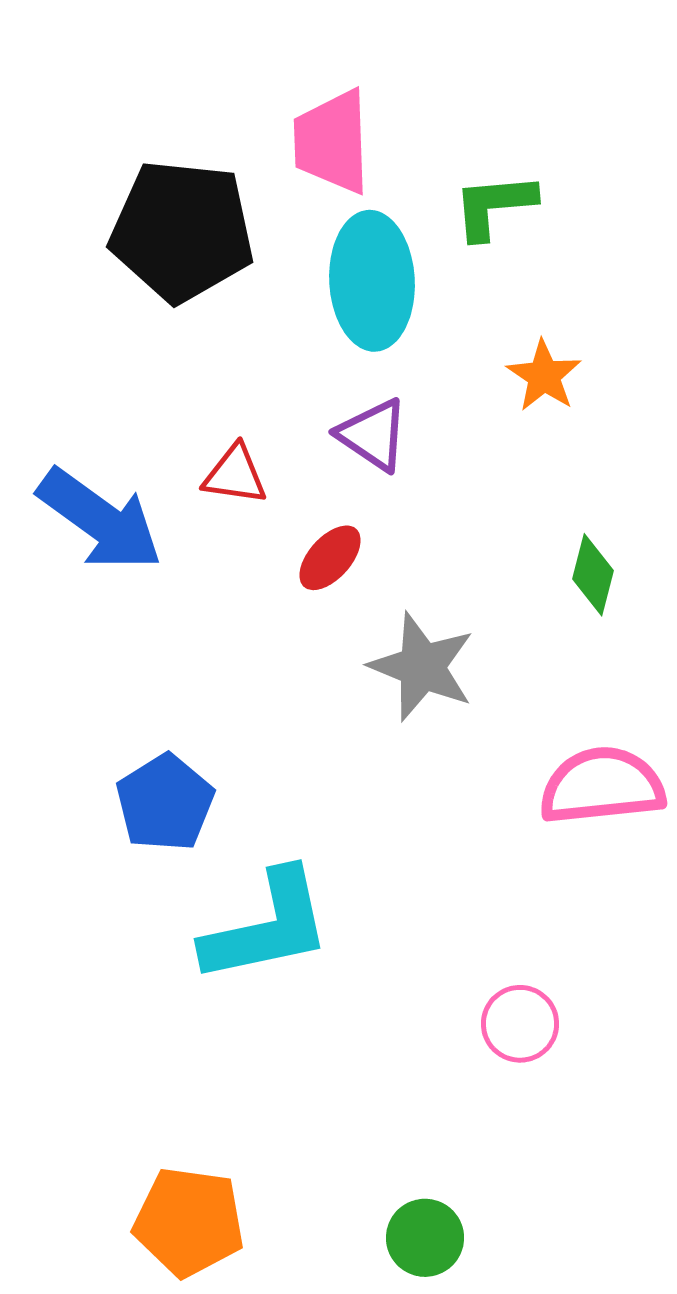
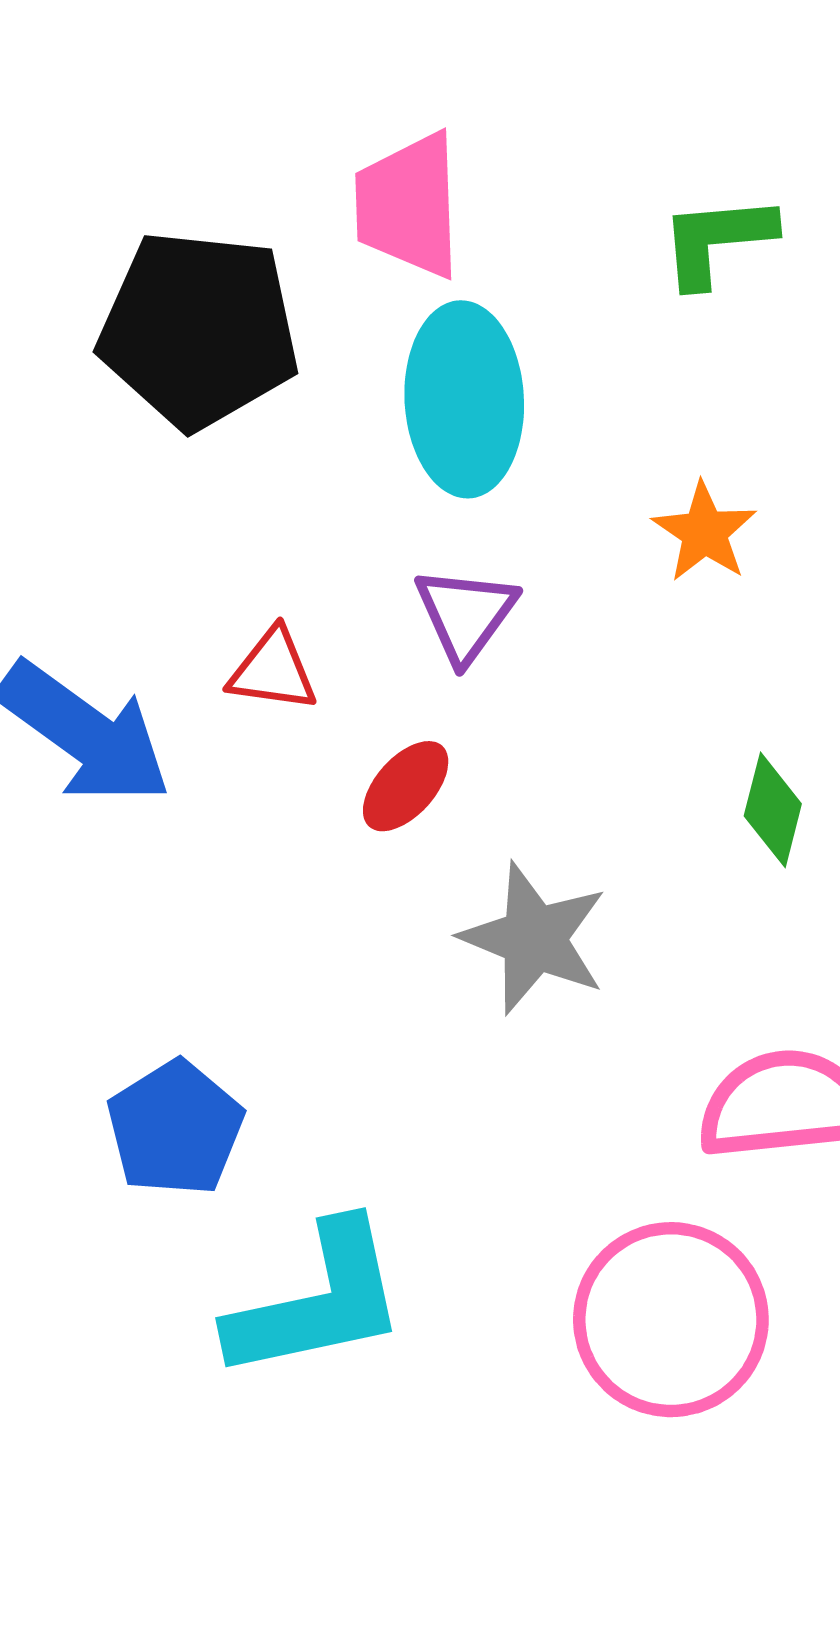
green L-shape: (494, 206) -> (717, 240), moved
purple triangle: (373, 435) -> (466, 614), turned 32
pink circle: (520, 1024) -> (671, 1320), moved, size x1.8

